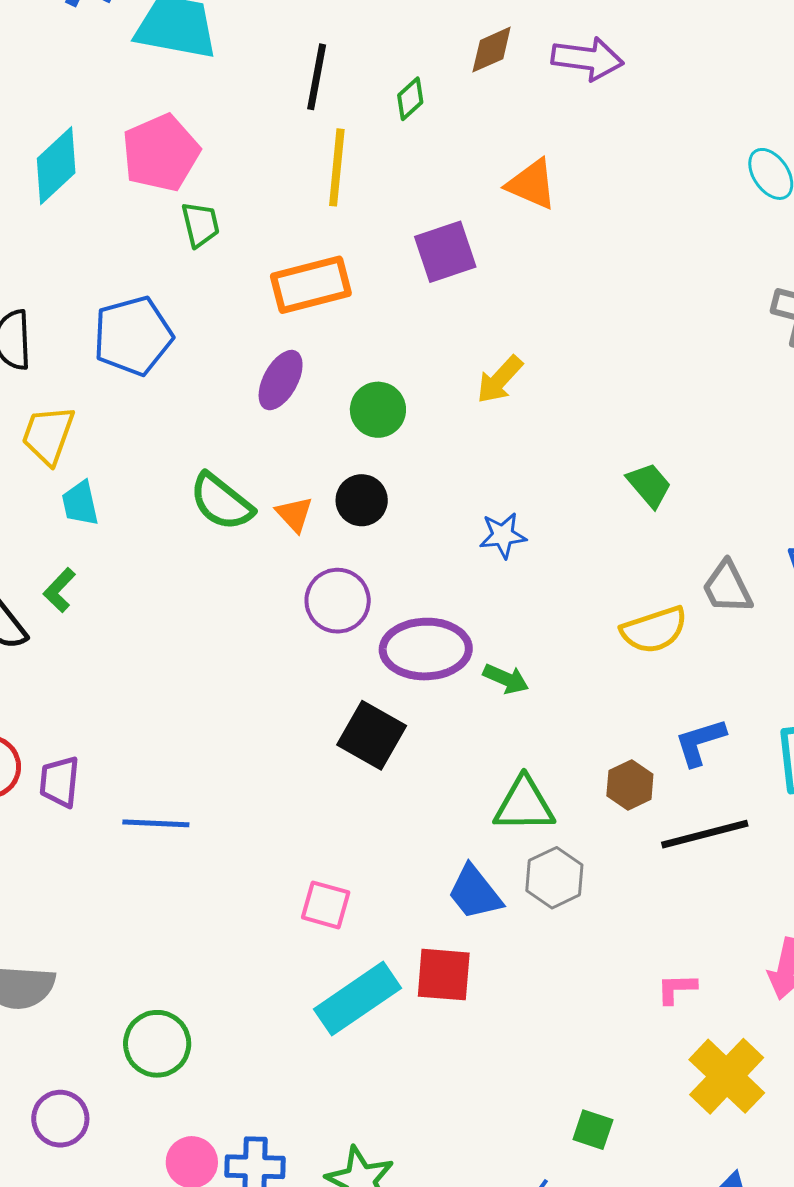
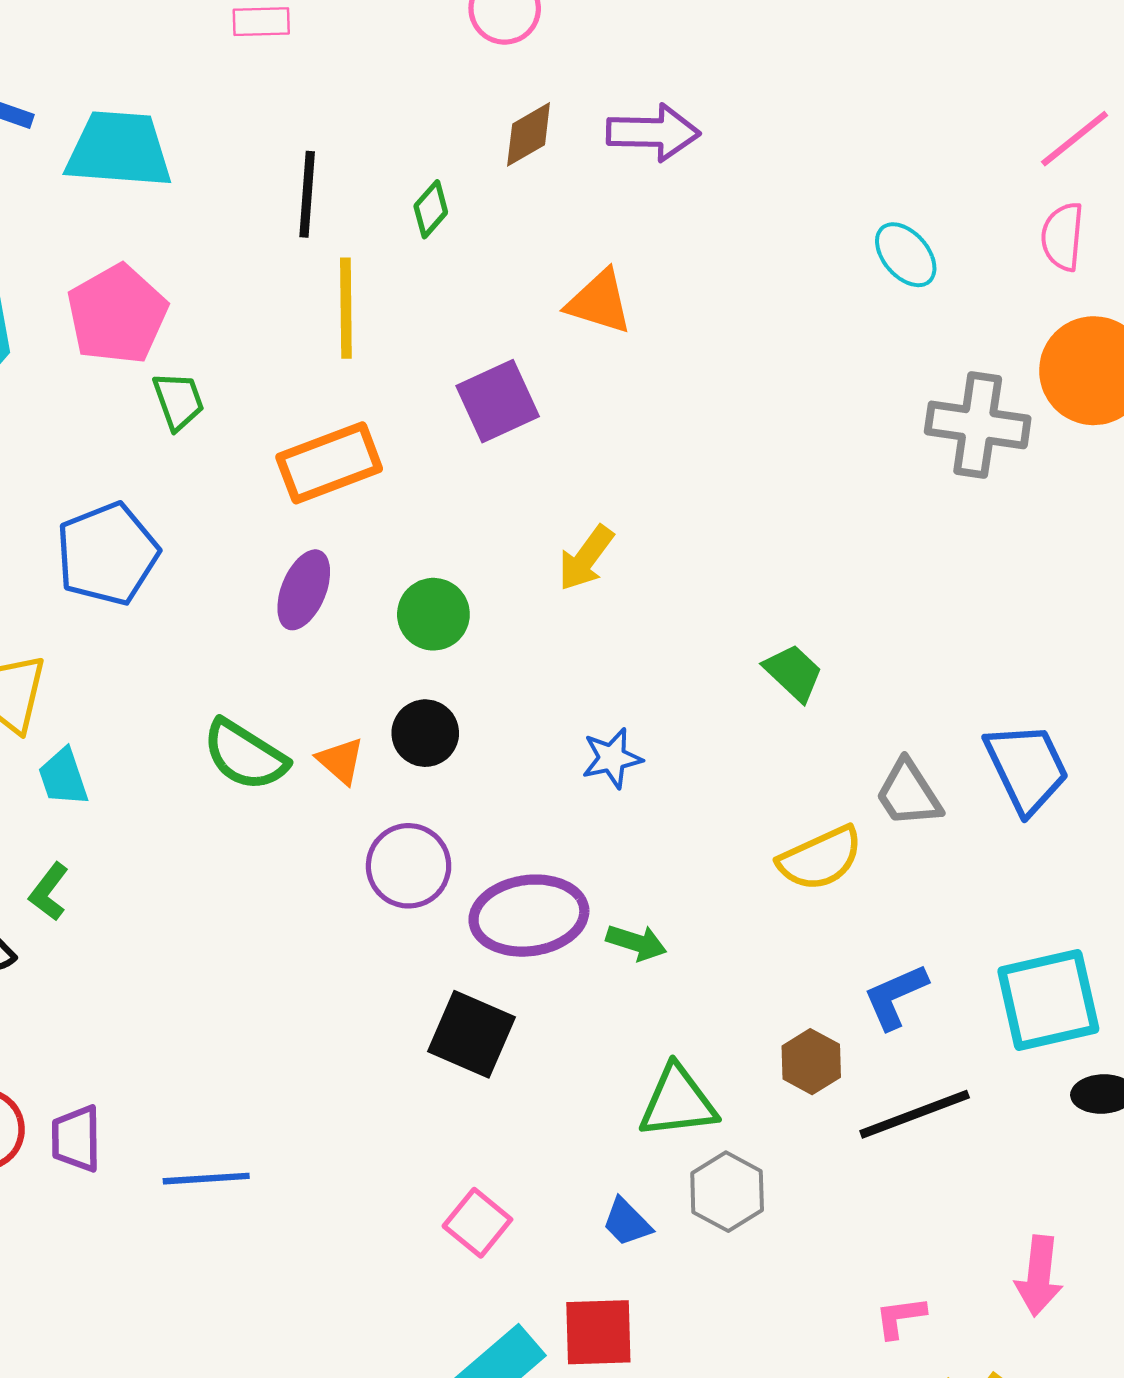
blue trapezoid: (475, 893) -> (627, 1222), size x0.7
pink square: (326, 905) -> (477, 1223), moved, turned 30

